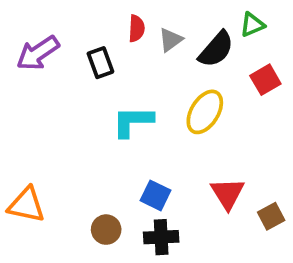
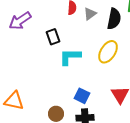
black semicircle: (216, 49) -> (114, 19), turned -30
black rectangle: (100, 63) -> (53, 37), moved

